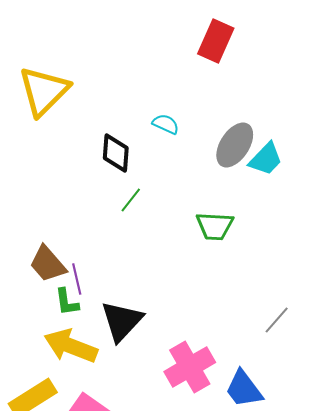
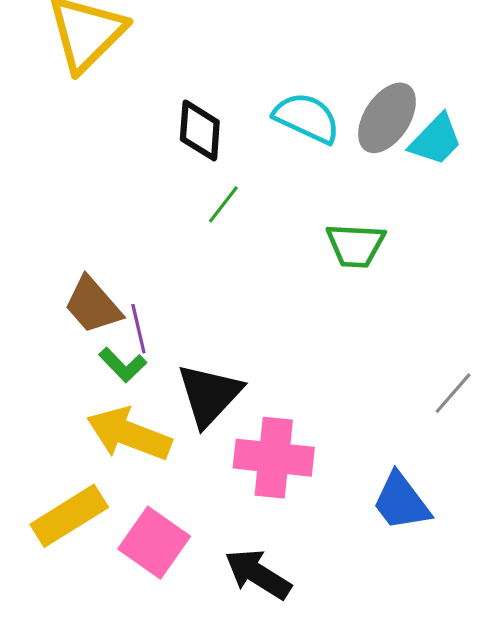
cyan semicircle: (166, 124) -> (307, 118), moved, size x1.6
green L-shape: (67, 302) -> (123, 365), turned -36
pink cross: (190, 367) -> (274, 458), moved, turned 36

